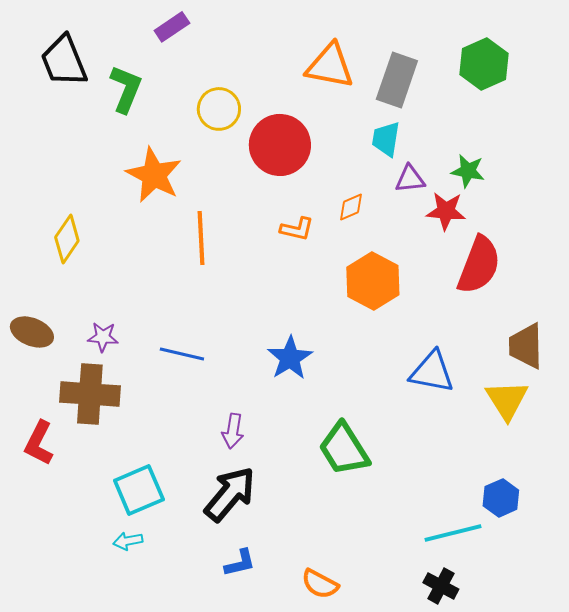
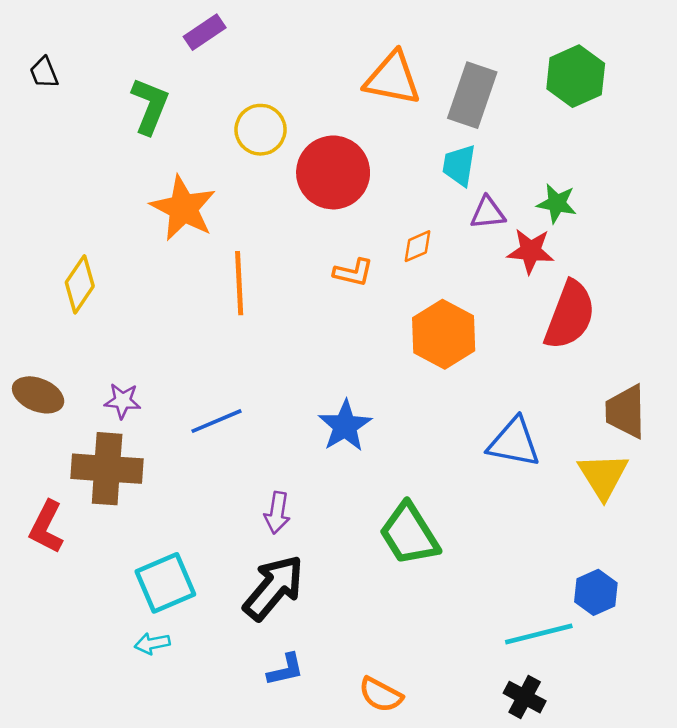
black trapezoid: (64, 61) -> (44, 73), moved, size x0.5
blue line: (182, 354) -> (216, 421), turned -36

